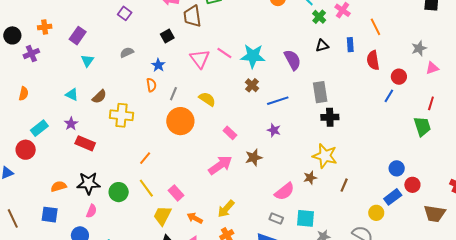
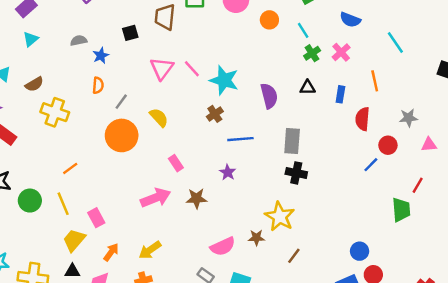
gray star: (419, 48) -> (408, 118), moved
blue star: (158, 65) -> (101, 56), moved
orange arrow: (195, 218) -> (111, 252), turned 84

